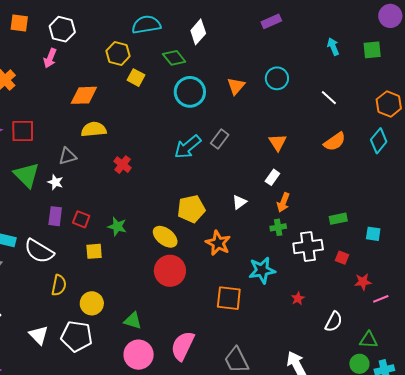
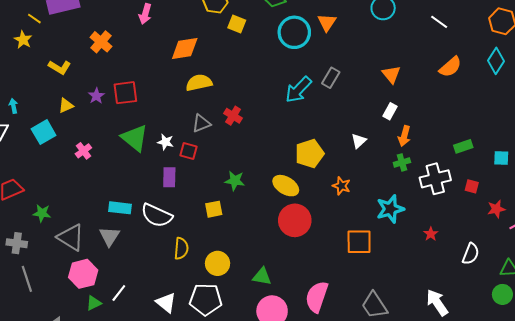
orange triangle: (236, 86) -> (327, 23), moved
gray triangle: (68, 156) -> (201, 123), moved
red square: (81, 219) -> (188, 151), moved
orange star: (218, 243) -> (341, 186), size x0.7

